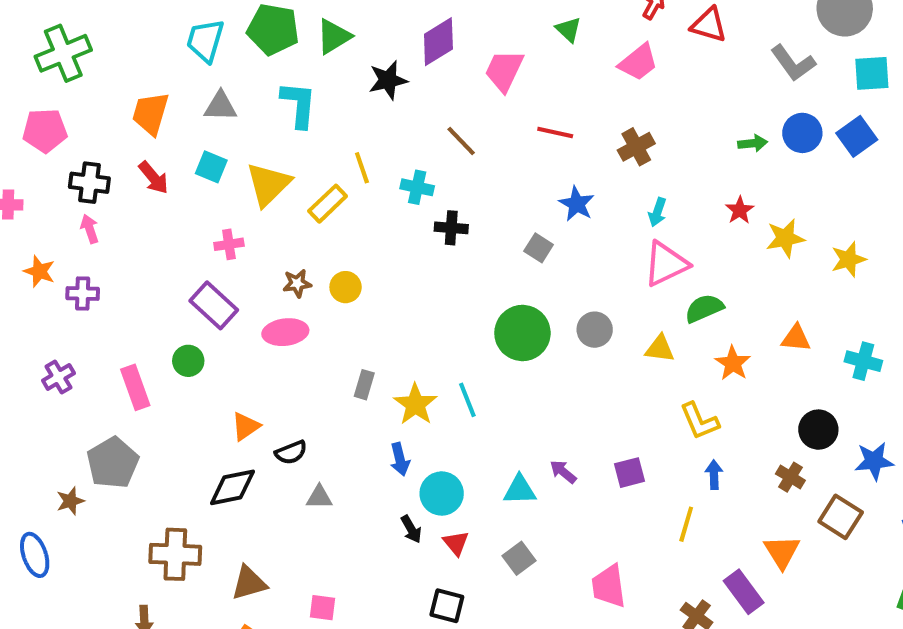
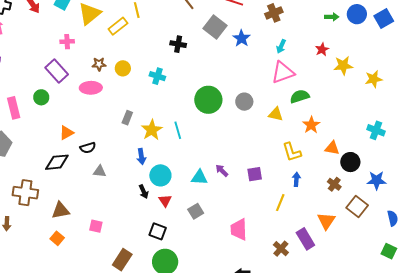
cyan cross: (417, 187) -> (157, 76), moved
gray square: (539, 248) -> (215, 27), moved, size x1.6
orange triangle: (796, 338) -> (332, 148), moved

